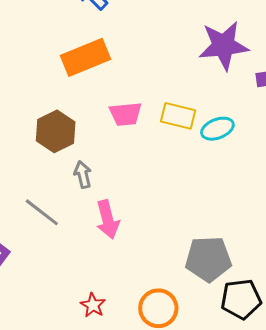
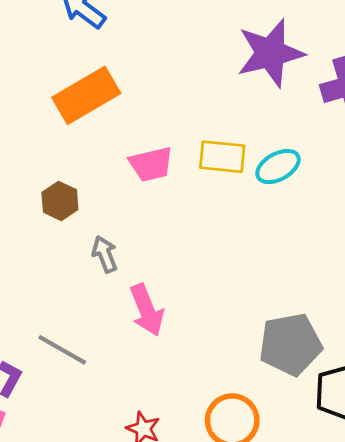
brown hexagon: (56, 131) -> (60, 201), size x0.7
gray line: (42, 212) -> (62, 350), moved

